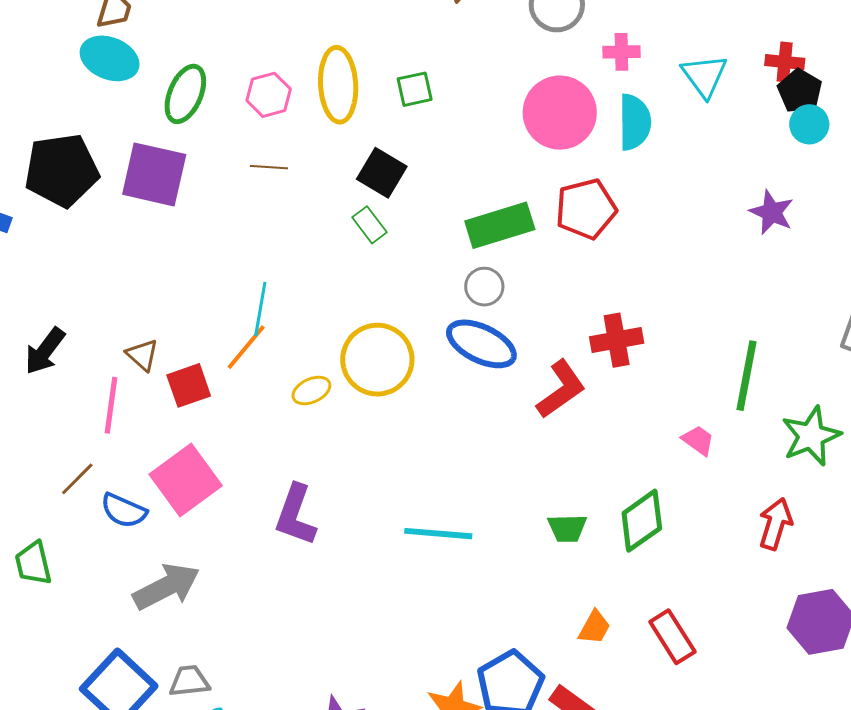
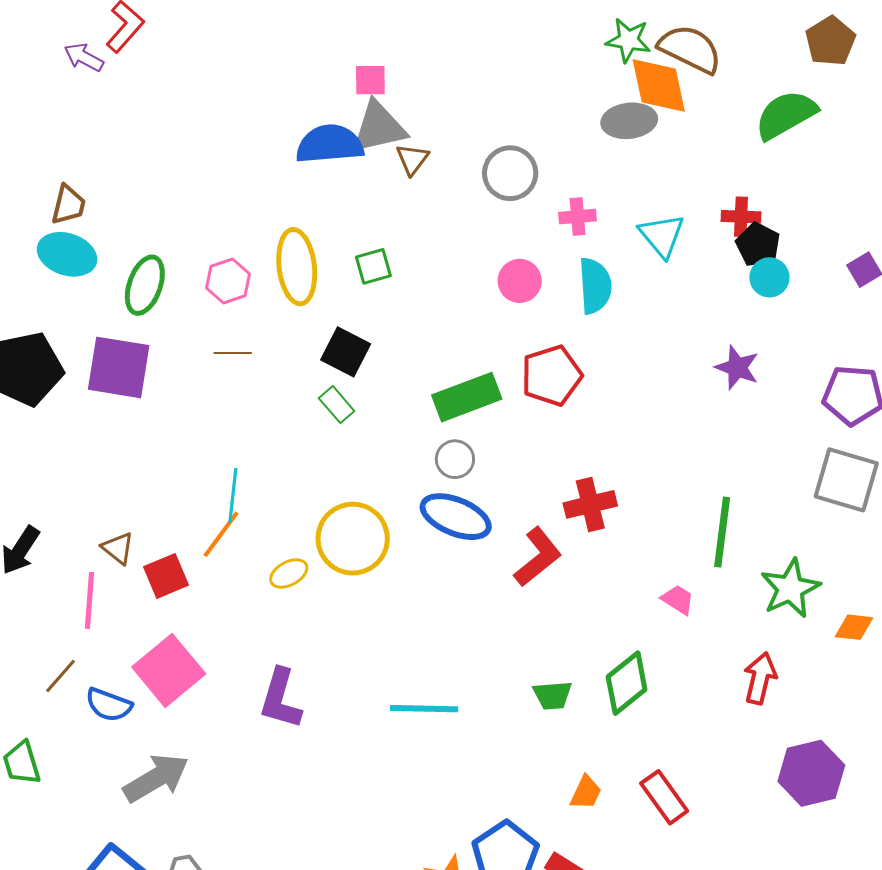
pink circle: (560, 113) -> (520, 281), size x0.6

